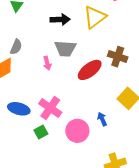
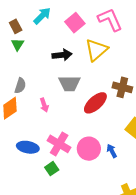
pink arrow: (47, 63) -> (44, 105), moved
pink circle: (77, 131) -> (89, 149), moved

